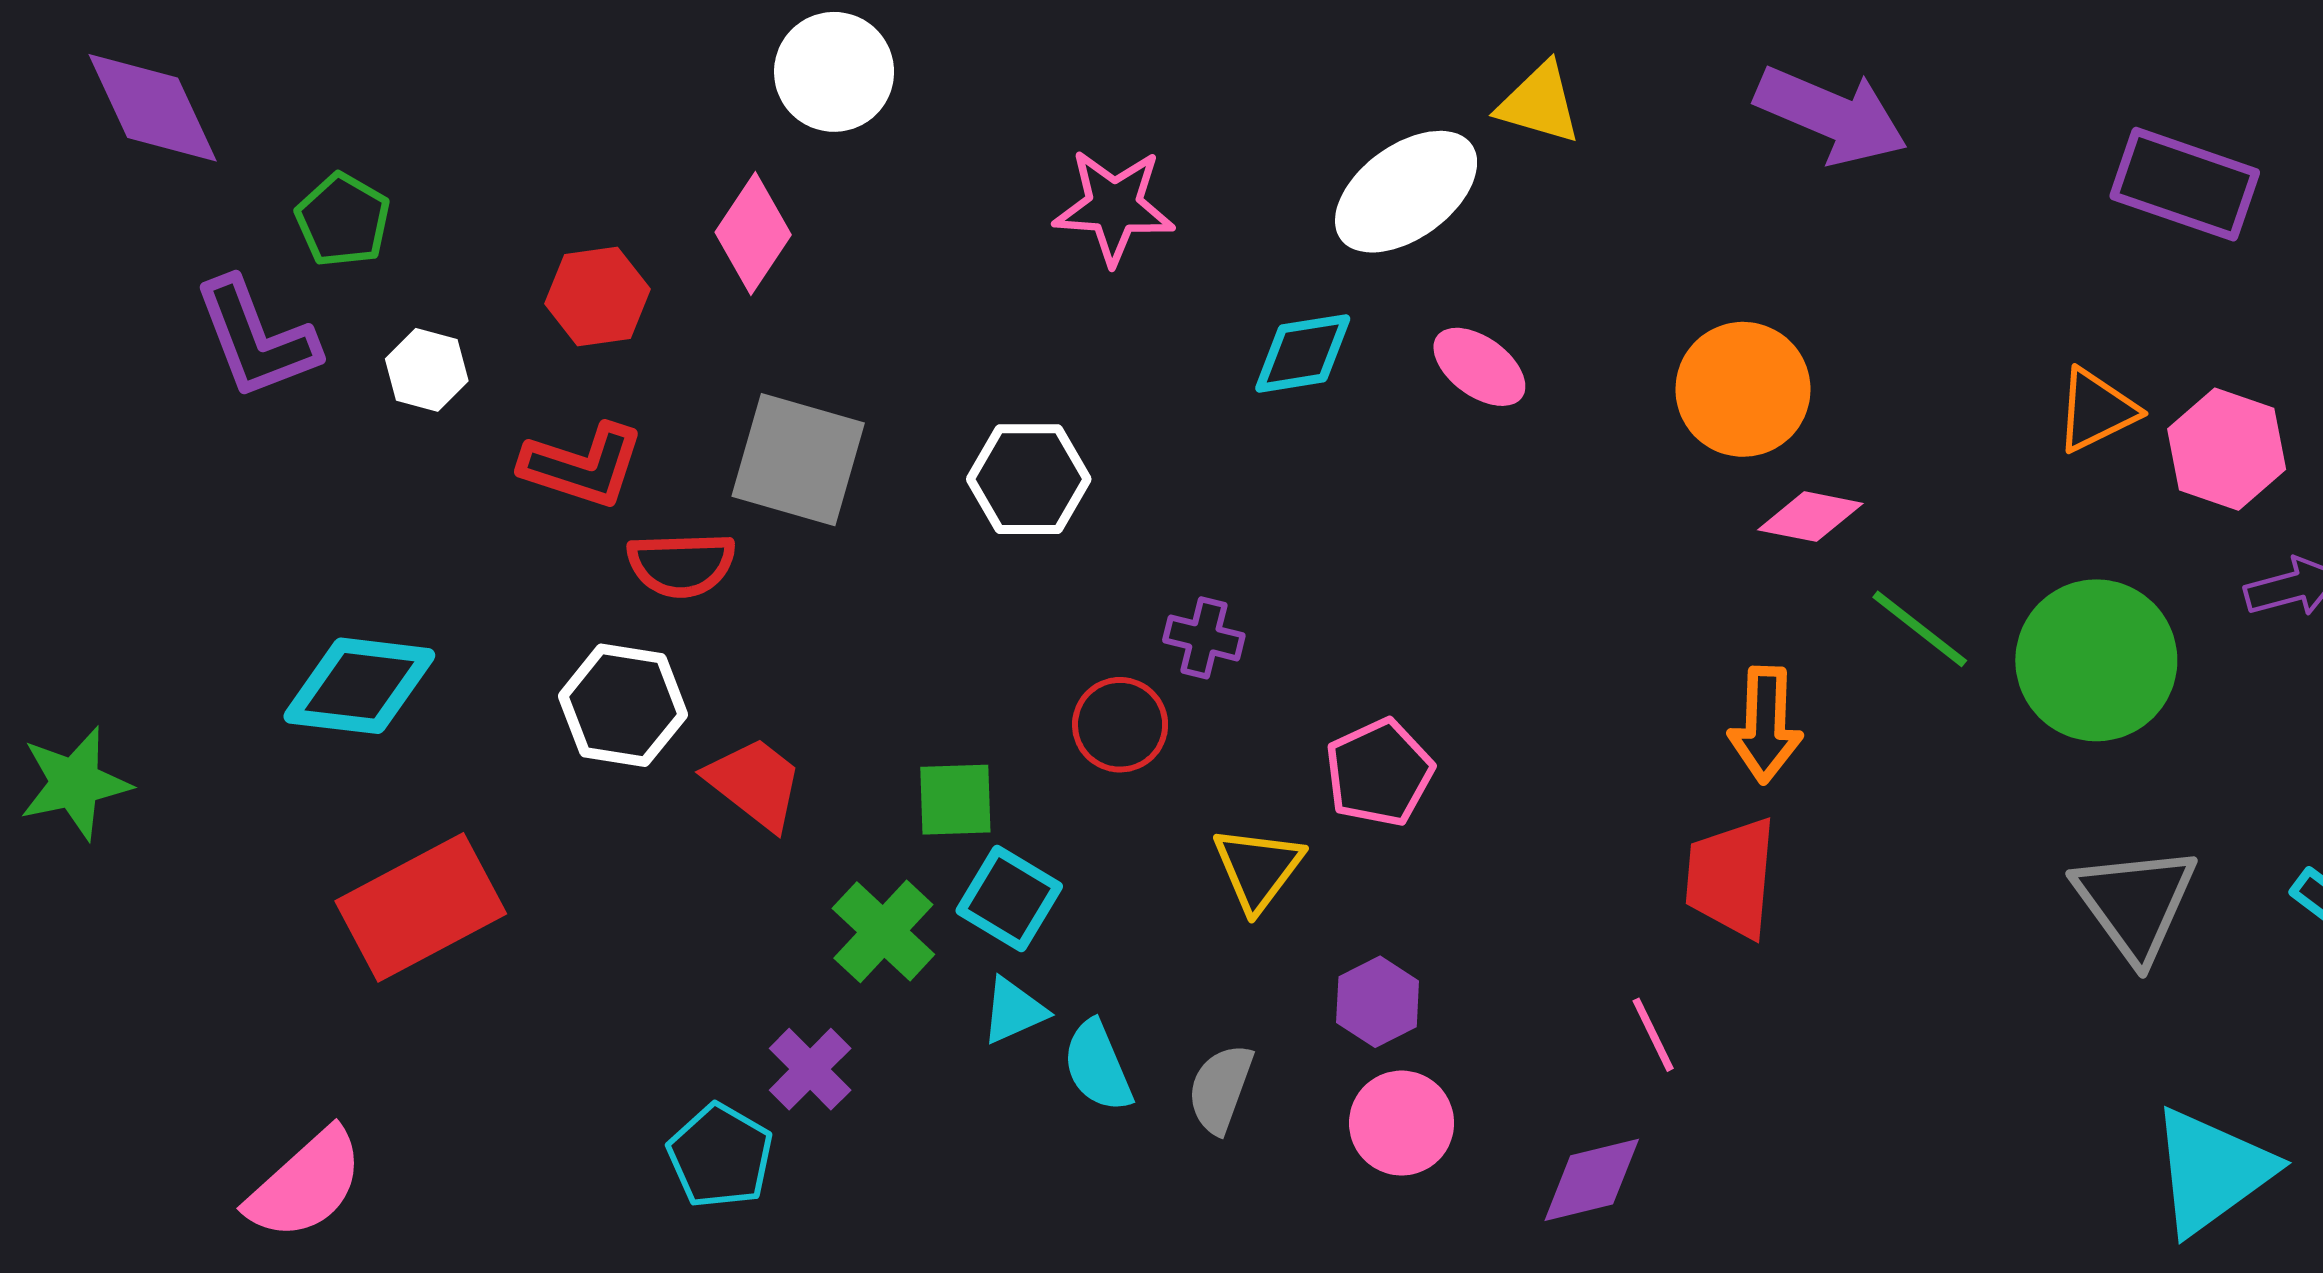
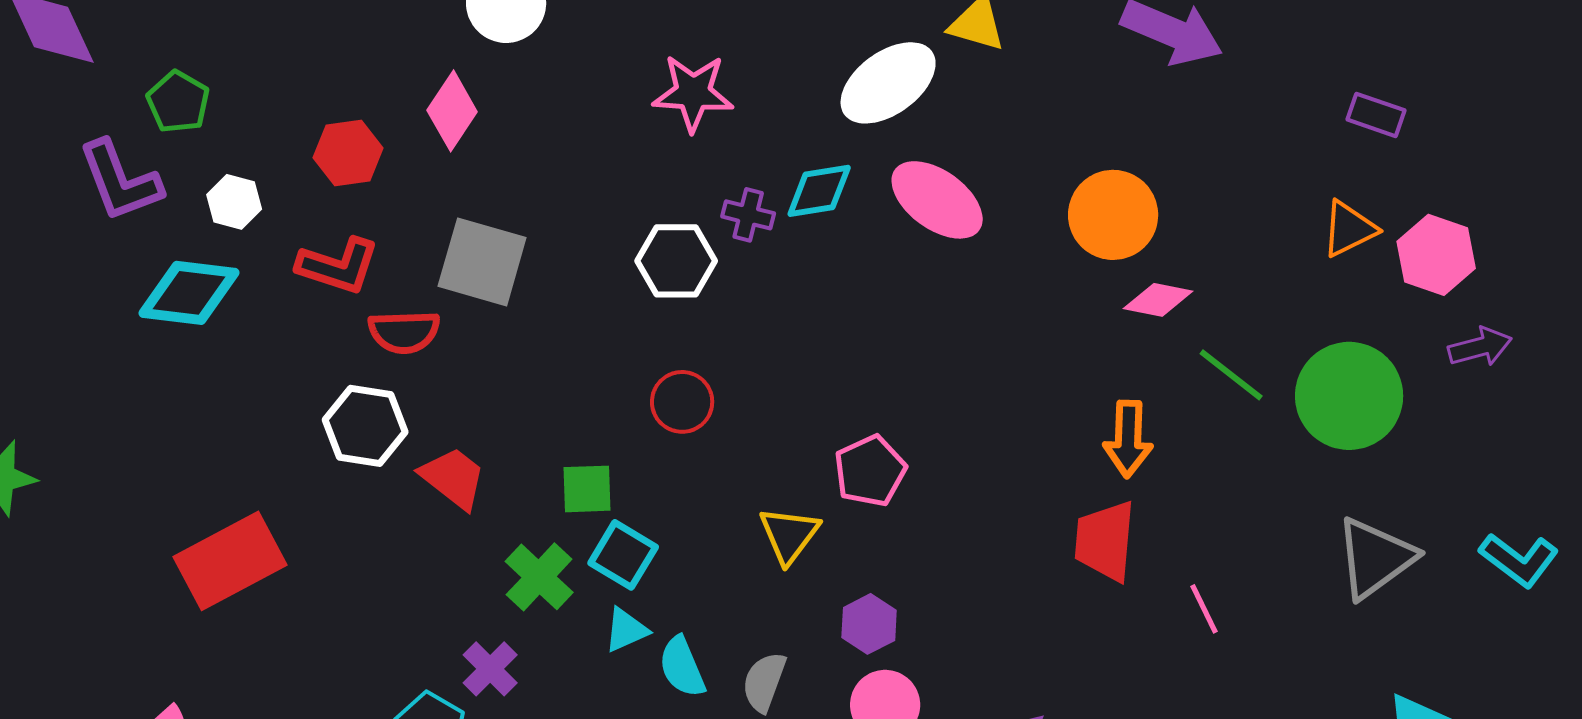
purple rectangle: (2185, 184) -> (1376, 115), moved, size x0.6
pink ellipse: (1479, 367) -> (937, 200), size x1.5
white hexagon: (1029, 479) -> (676, 261), moved
purple cross: (1204, 638) -> (748, 215), moved
cyan diamond: (359, 686) -> (189, 293), moved
red circle: (1120, 725) -> (682, 402), moved
gray triangle: (2135, 903) -> (1375, 558), turned 30
pink line: (1653, 1035) -> (1204, 609), moved

